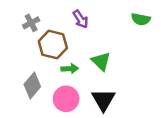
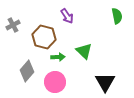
green semicircle: (141, 19) -> (117, 16), turned -112
gray cross: (31, 23) -> (13, 25), moved
black triangle: (103, 100) -> (105, 82), moved

